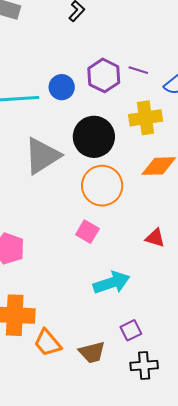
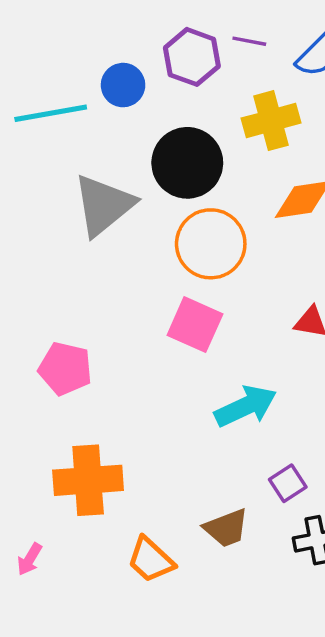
pink square: (87, 232) -> (195, 325), size x1.4
orange trapezoid: (48, 343) -> (151, 560), moved

